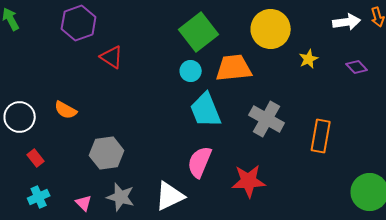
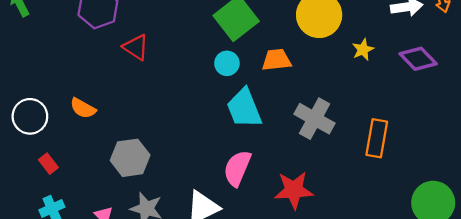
purple diamond: (357, 67) -> (418, 59), size x1.5
orange trapezoid: (234, 68) -> (276, 60), size x0.7

